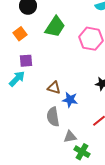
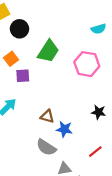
purple square: (26, 61) -> (23, 76), moved
gray semicircle: (53, 117) -> (46, 147), turned -48

